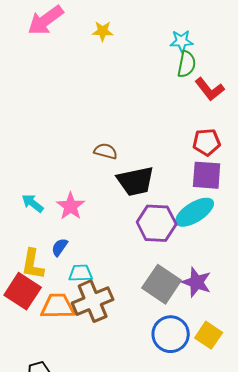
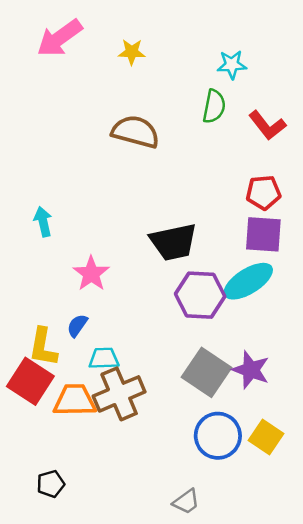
green semicircle: (187, 64) -> (214, 106), moved
brown semicircle: (106, 151) -> (136, 132), moved, size x1.6
cyan arrow: (33, 203) -> (43, 222), moved, turned 40

